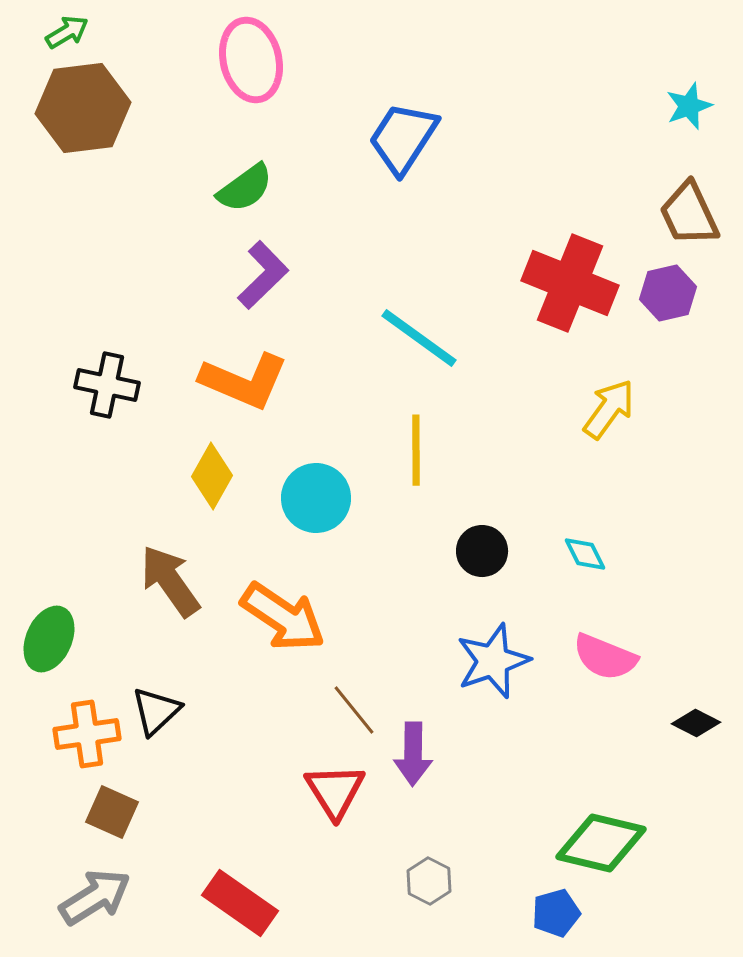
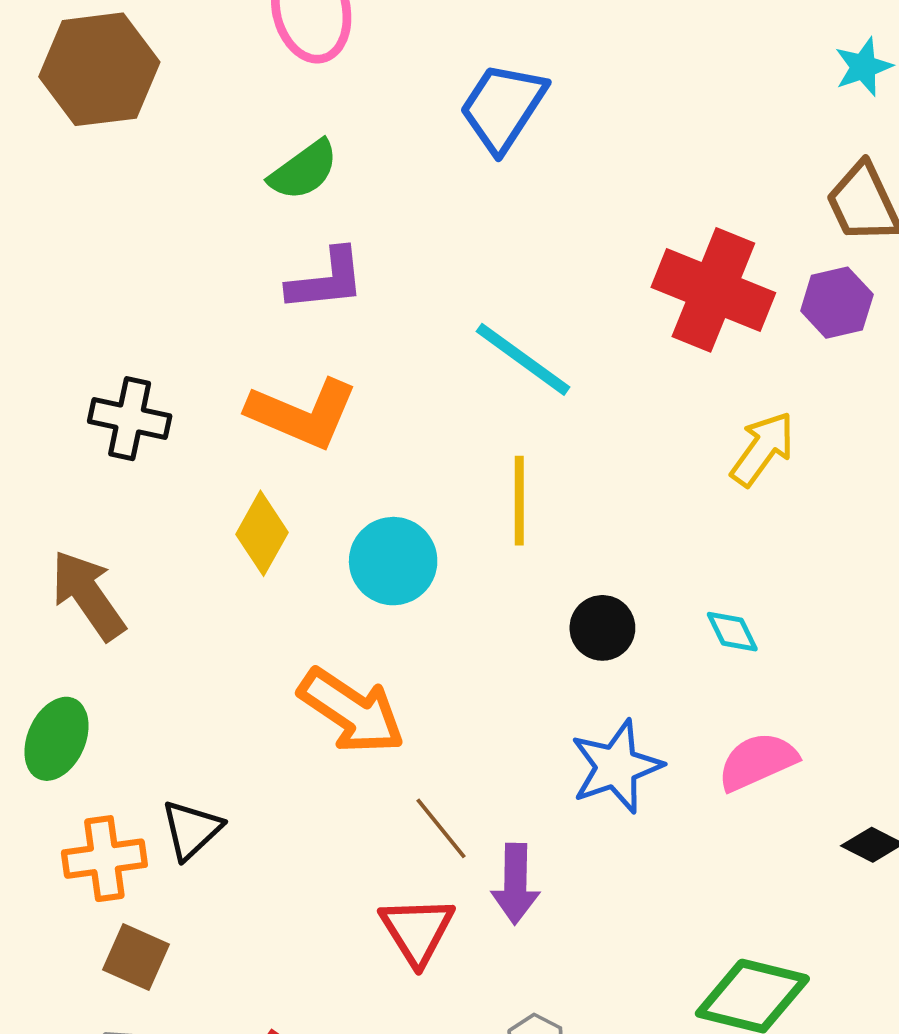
purple L-shape: (263, 275) -> (326, 280), turned 38
brown arrow: (170, 581) -> (88, 595), moved
pink semicircle: (605, 657) -> (757, 762), turned 134

